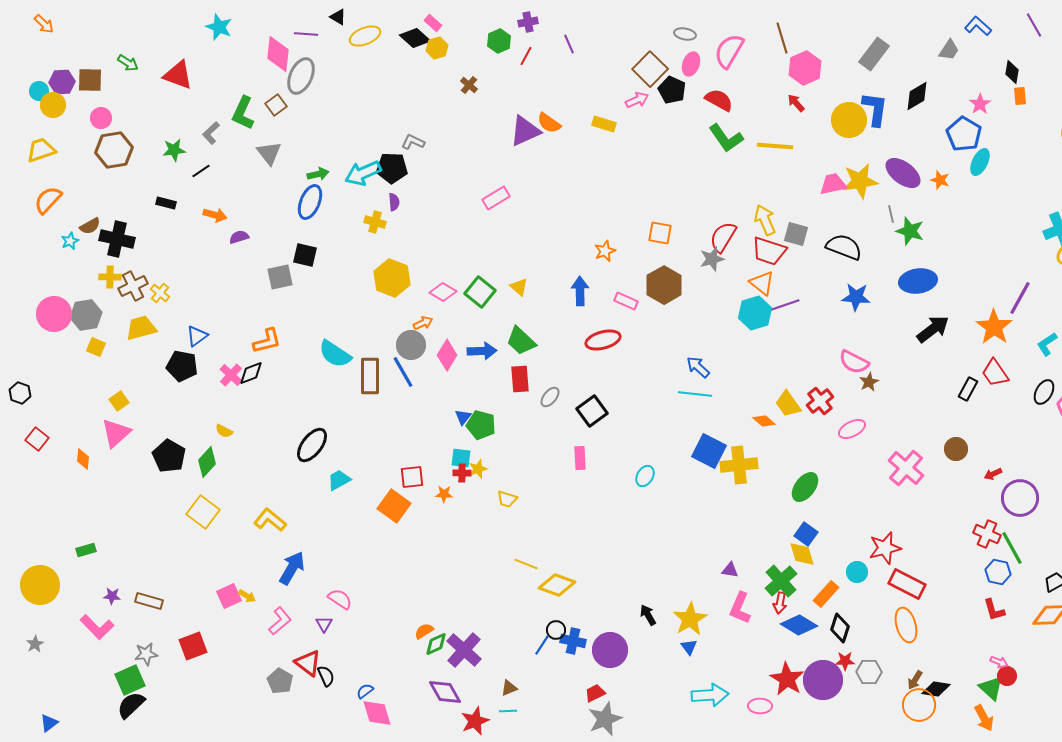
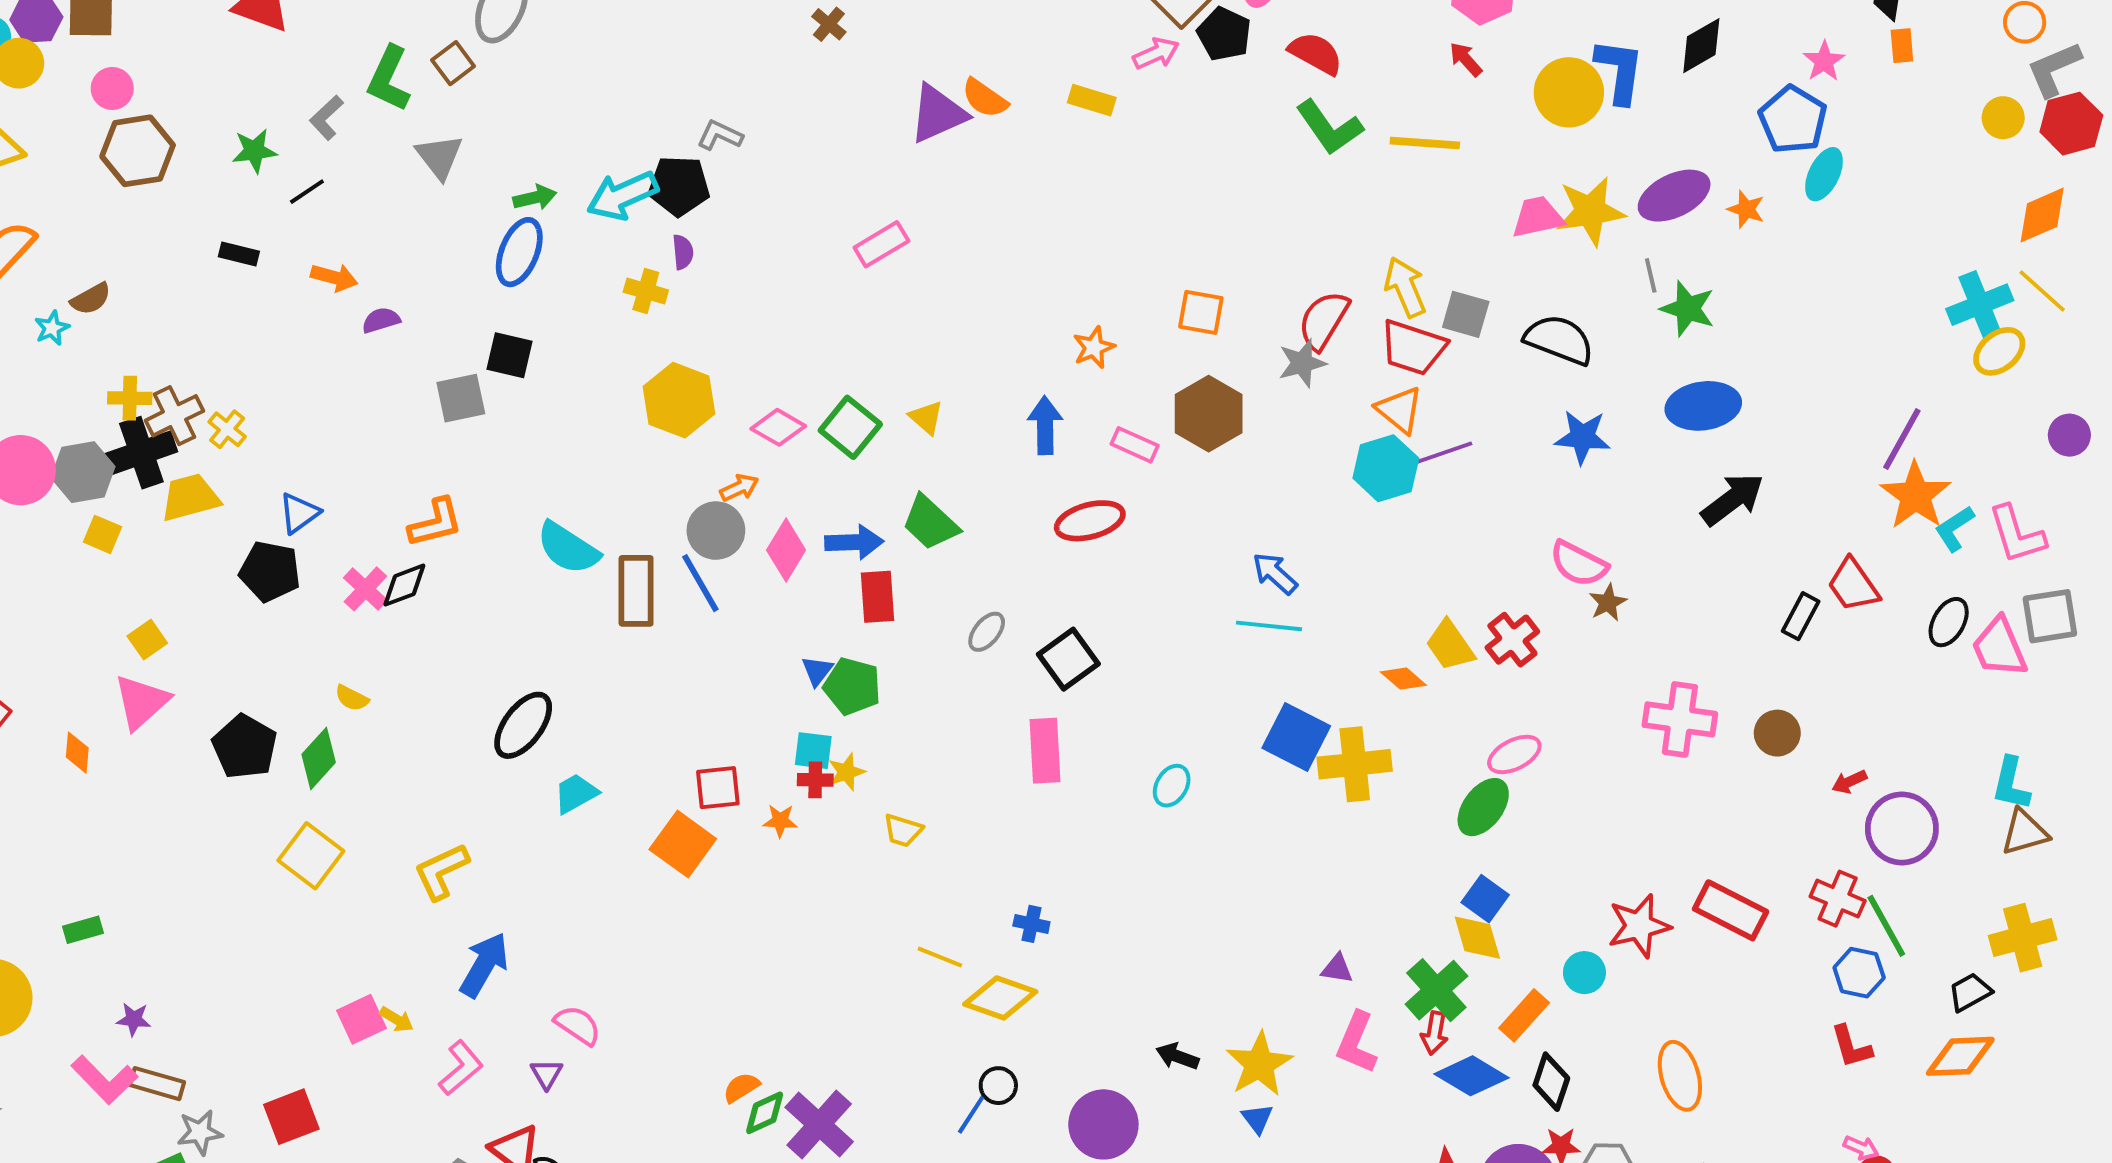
purple ellipse: (903, 173) -> (1674, 196), turned -63
black cross: (117, 239) -> (141, 453), moved, turned -32
orange star: (994, 327) -> (1916, 495), moved
red rectangle: (520, 379) -> (878, 597), moved
pink ellipse: (852, 429) -> (1514, 754), moved
pink rectangle: (580, 458) -> (1045, 751), size x1.4
pink cross: (906, 468) -> (1680, 719), moved, turned -33
yellow L-shape: (270, 520) -> (441, 871), turned -64
red rectangle: (907, 584) -> (1731, 910), moved
brown rectangle: (149, 601) -> (157, 1084), moved
black arrow: (648, 615) -> (1177, 1056), turned -40
blue cross: (573, 641) -> (1031, 924), moved, size x0.7

